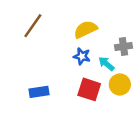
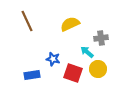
brown line: (33, 26) -> (27, 21), turned -60
blue star: (82, 56) -> (53, 59), moved

